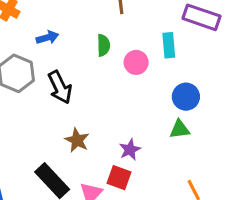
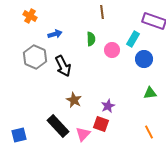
cyan rectangle: (169, 45) -> (133, 39), turned 35
blue circle: (186, 97) -> (144, 59), moved
green triangle: (180, 129) -> (150, 93), moved

